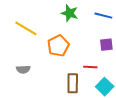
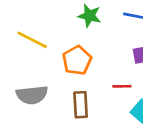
gray semicircle: (23, 69) -> (32, 95), size x1.6
brown rectangle: (73, 83) -> (81, 105), moved

